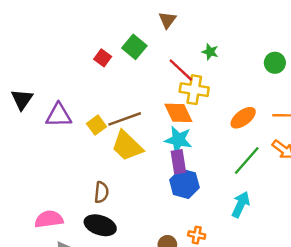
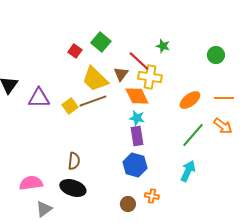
brown triangle: (167, 20) -> (121, 74), moved
cyan star: (178, 140) -> (137, 118), size x0.7
yellow trapezoid: (127, 146) -> (95, 79), moved
blue hexagon: (184, 184) -> (135, 165), moved

